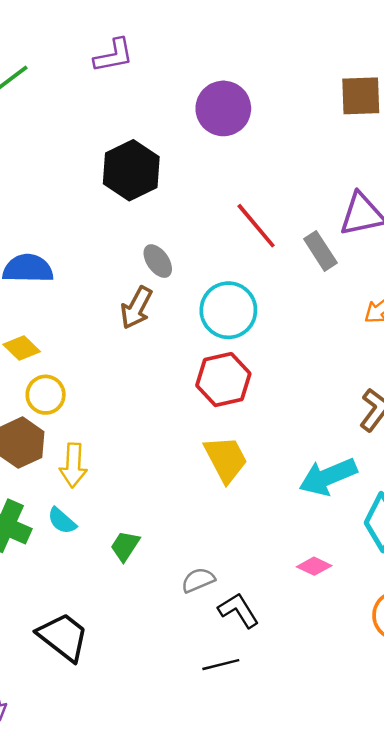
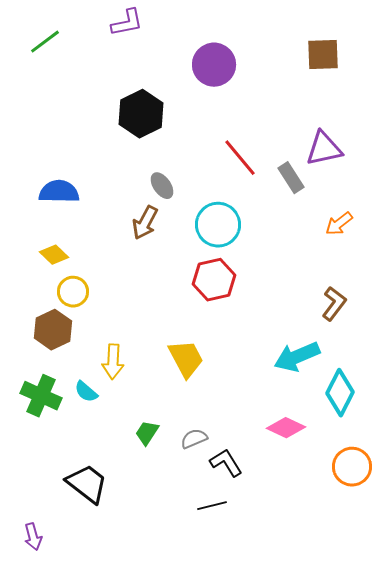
yellow trapezoid: (226, 459) -> (186, 359), moved
yellow arrow: (73, 465) -> (113, 362), moved
green trapezoid: (125, 546) -> (147, 433), moved
pink diamond: (314, 566) -> (286, 428), size x1.4

